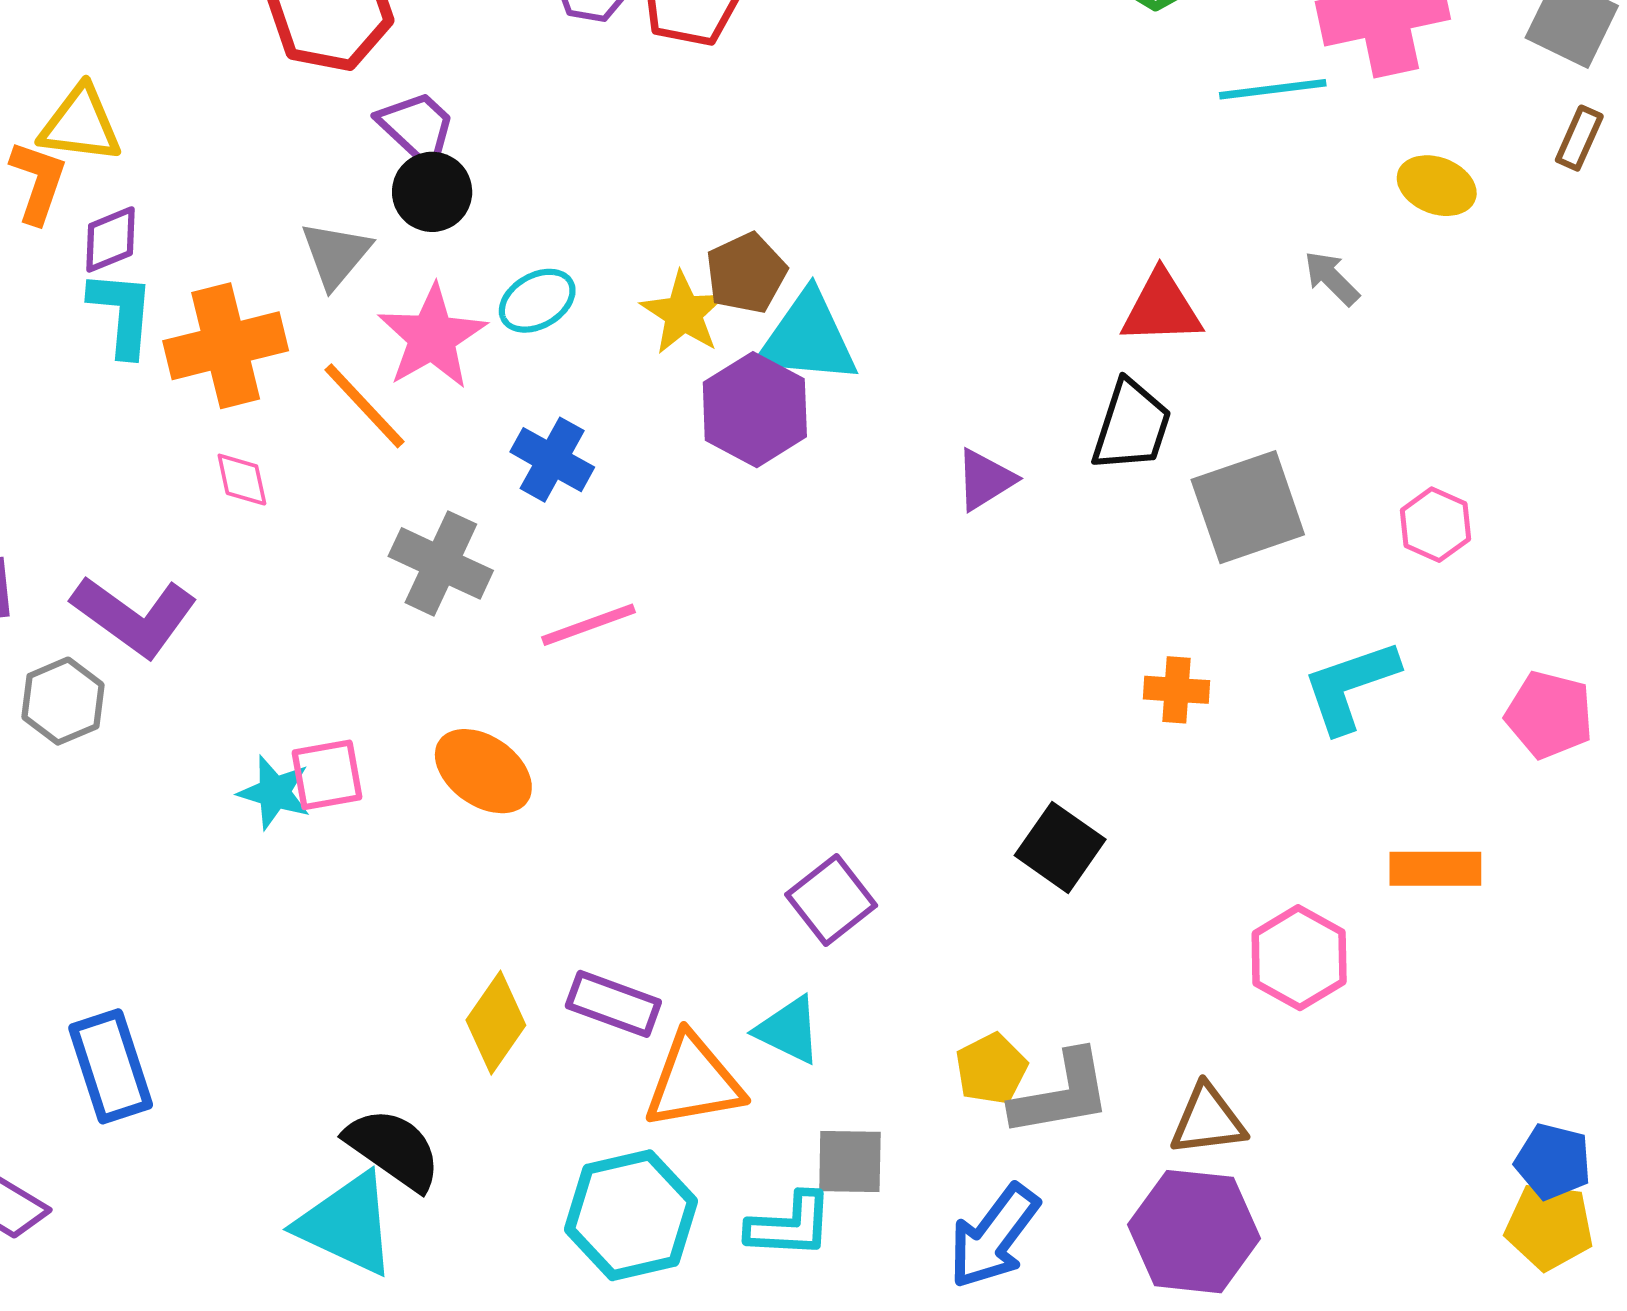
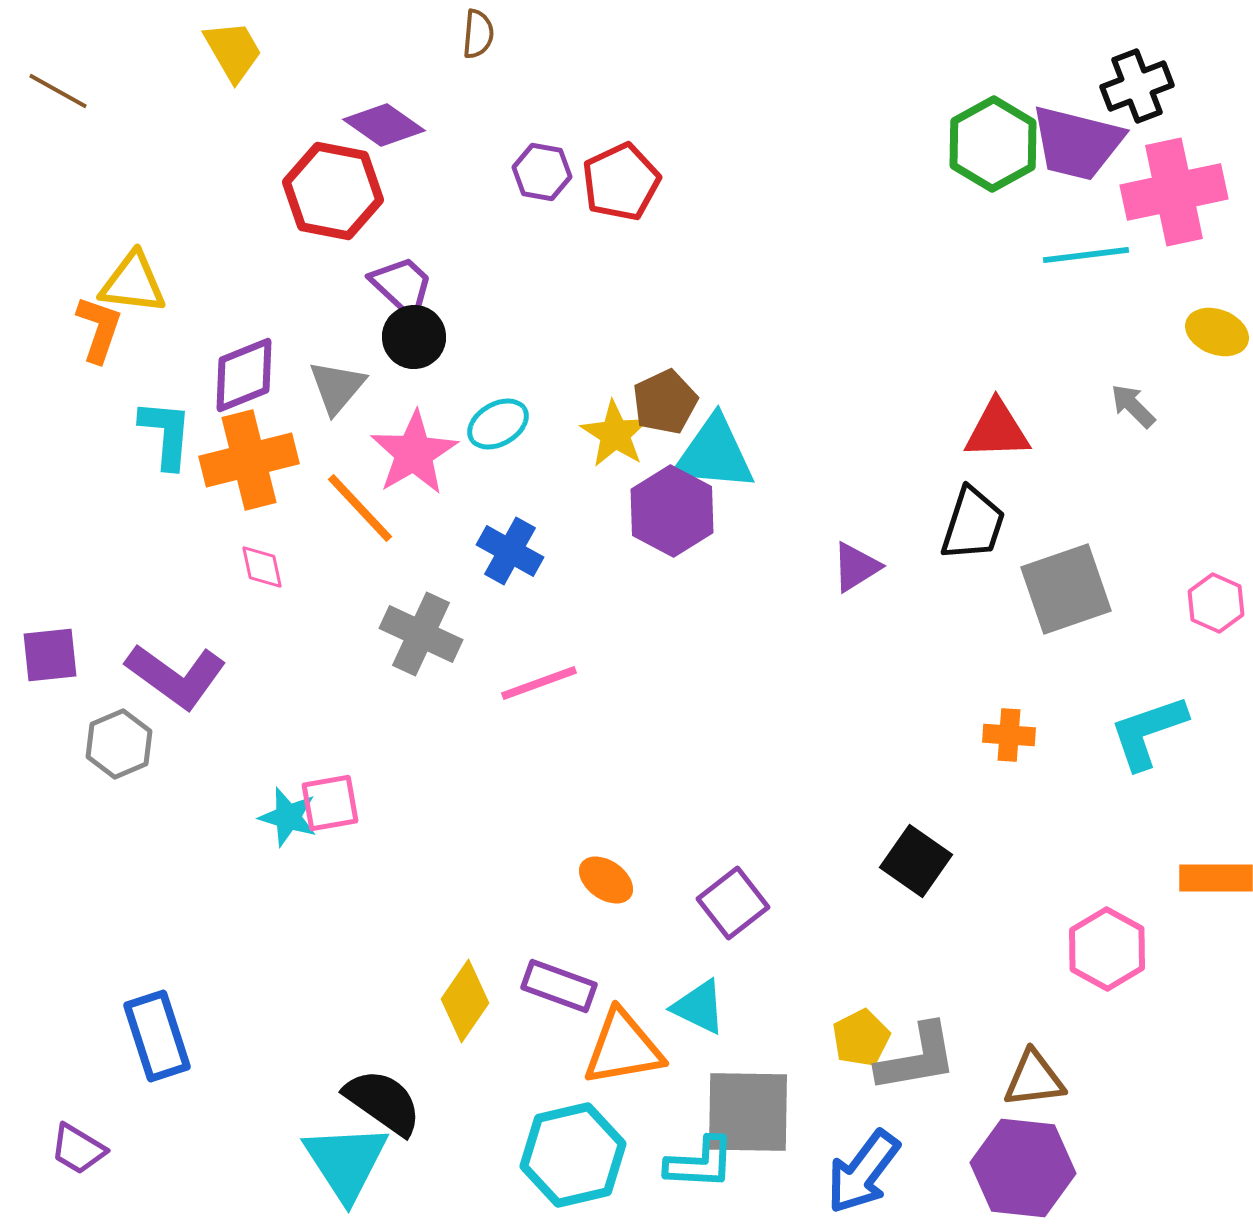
purple diamond: (111, 239) -> (244, 375), moved, size x1.4
orange ellipse: (483, 771) -> (606, 880), moved, size x0.7
gray square: (850, 1161) -> (748, 1112), size x1.6
cyan triangle: (347, 1224) -> (346, 1162), turned 32

